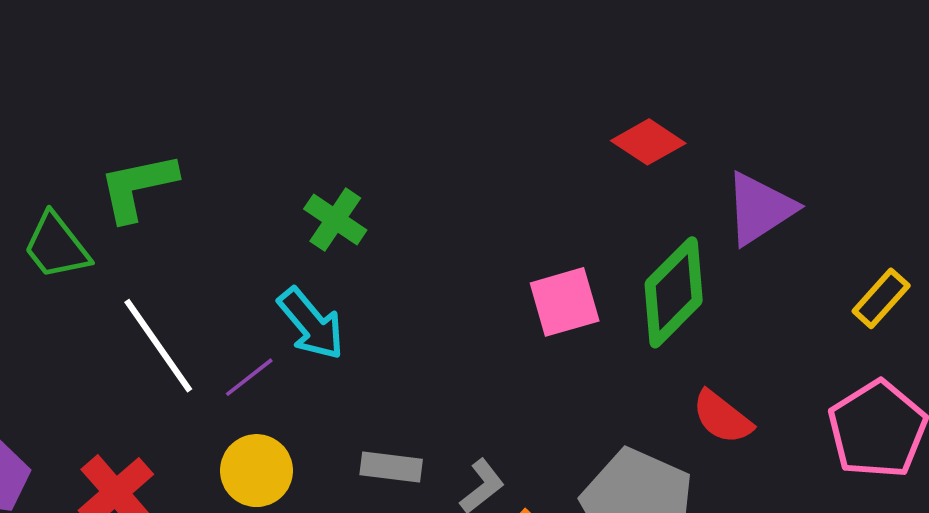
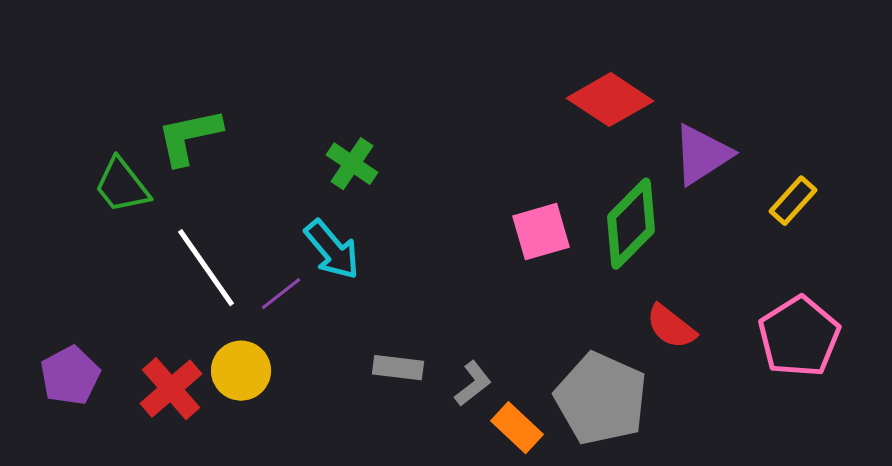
red diamond: (648, 142) -> (610, 100), size x1.4
yellow rectangle: (881, 298) -> (793, 201), moved
yellow circle: (256, 471) -> (241, 371), moved

